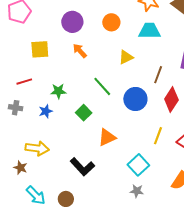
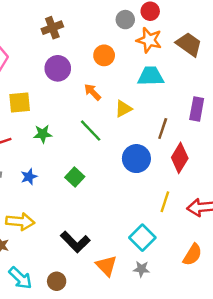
orange circle: (111, 22) -> (104, 55), moved
orange arrow: (80, 51) -> (93, 92), moved
green line: (102, 86) -> (91, 131), moved
green star: (58, 91) -> (43, 134), moved
orange triangle: (107, 137) -> (106, 266), moved, turned -48

